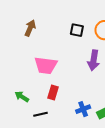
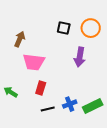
brown arrow: (30, 28) -> (20, 39), moved
black line: (41, 114) -> (48, 109), moved

